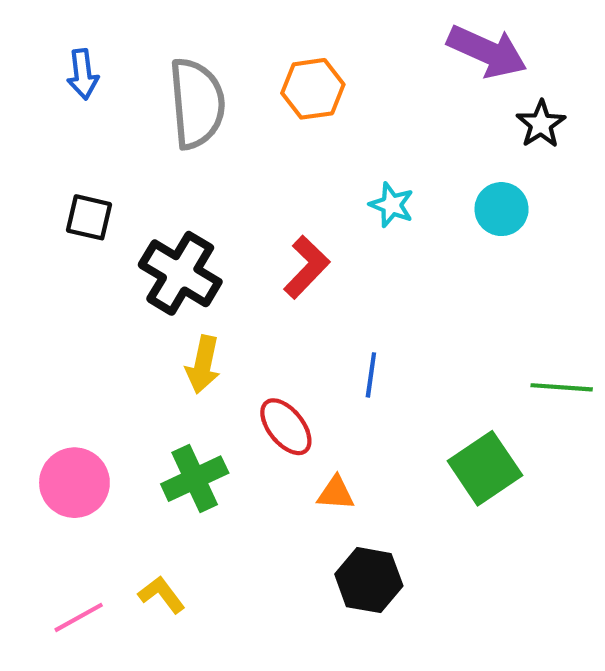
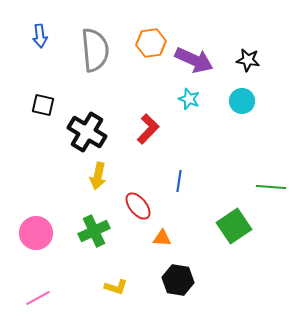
purple arrow: (487, 51) -> (194, 60), moved
black star: (541, 124) -> (248, 60), moved, turned -30
yellow L-shape: (162, 595) -> (116, 287), moved, turned 145

